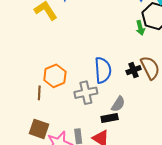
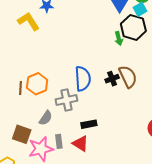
brown line: (39, 93) -> (20, 88), moved
gray semicircle: (118, 104) -> (46, 118), moved

